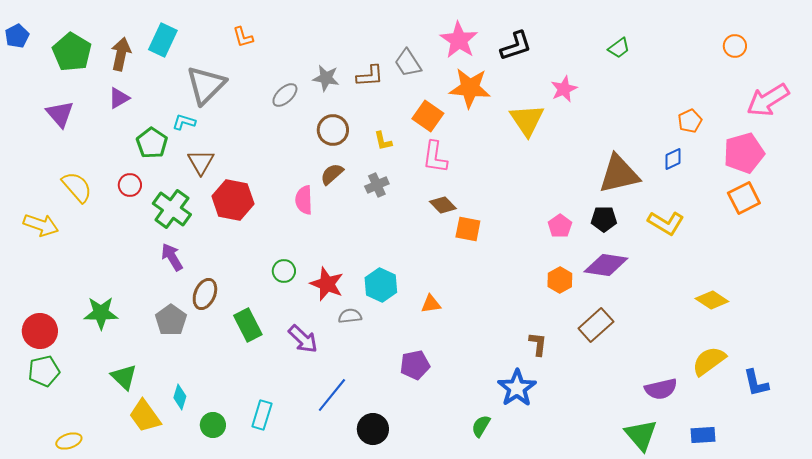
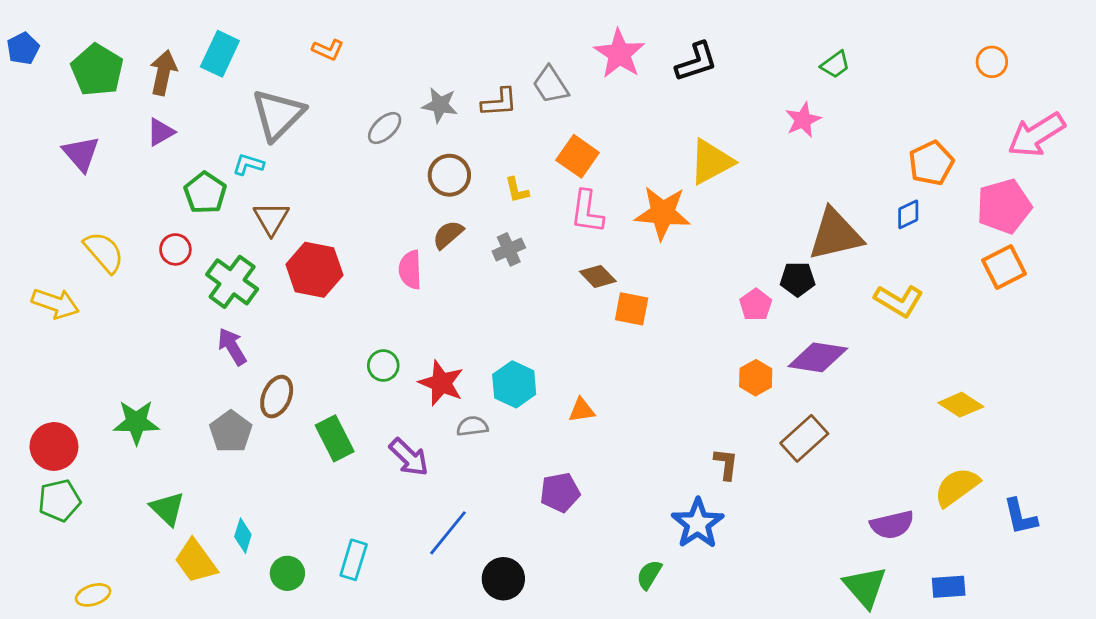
orange L-shape: (243, 37) -> (328, 50), turned -50
orange star: (470, 88) -> (663, 213), moved
pink star: (564, 89) -> (803, 120), moved
yellow triangle: (527, 120) -> (711, 162), turned 36
orange pentagon: (690, 121) -> (931, 163), size x1.4
black pentagon: (604, 219) -> (798, 279), moved

